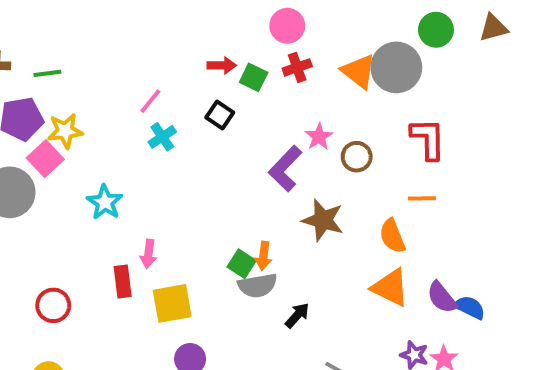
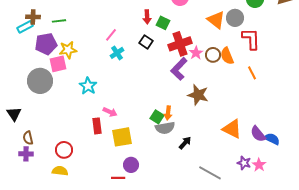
red arrow: (222, 65) -> (147, 17), turned 88
red cross: (297, 67) -> (180, 44), moved, size x1.6
gray circle: (396, 67) -> (235, 18), size x0.7
red L-shape: (428, 139) -> (251, 39), moved
brown circle: (357, 157) -> (213, 55), moved
pink square: (45, 159) -> (58, 64), turned 30
orange line: (422, 198) -> (252, 73), moved, turned 64
orange semicircle: (392, 236) -> (227, 56), moved
pink arrow: (148, 254) -> (110, 112), turned -72
red circle: (53, 305) -> (64, 150), moved

